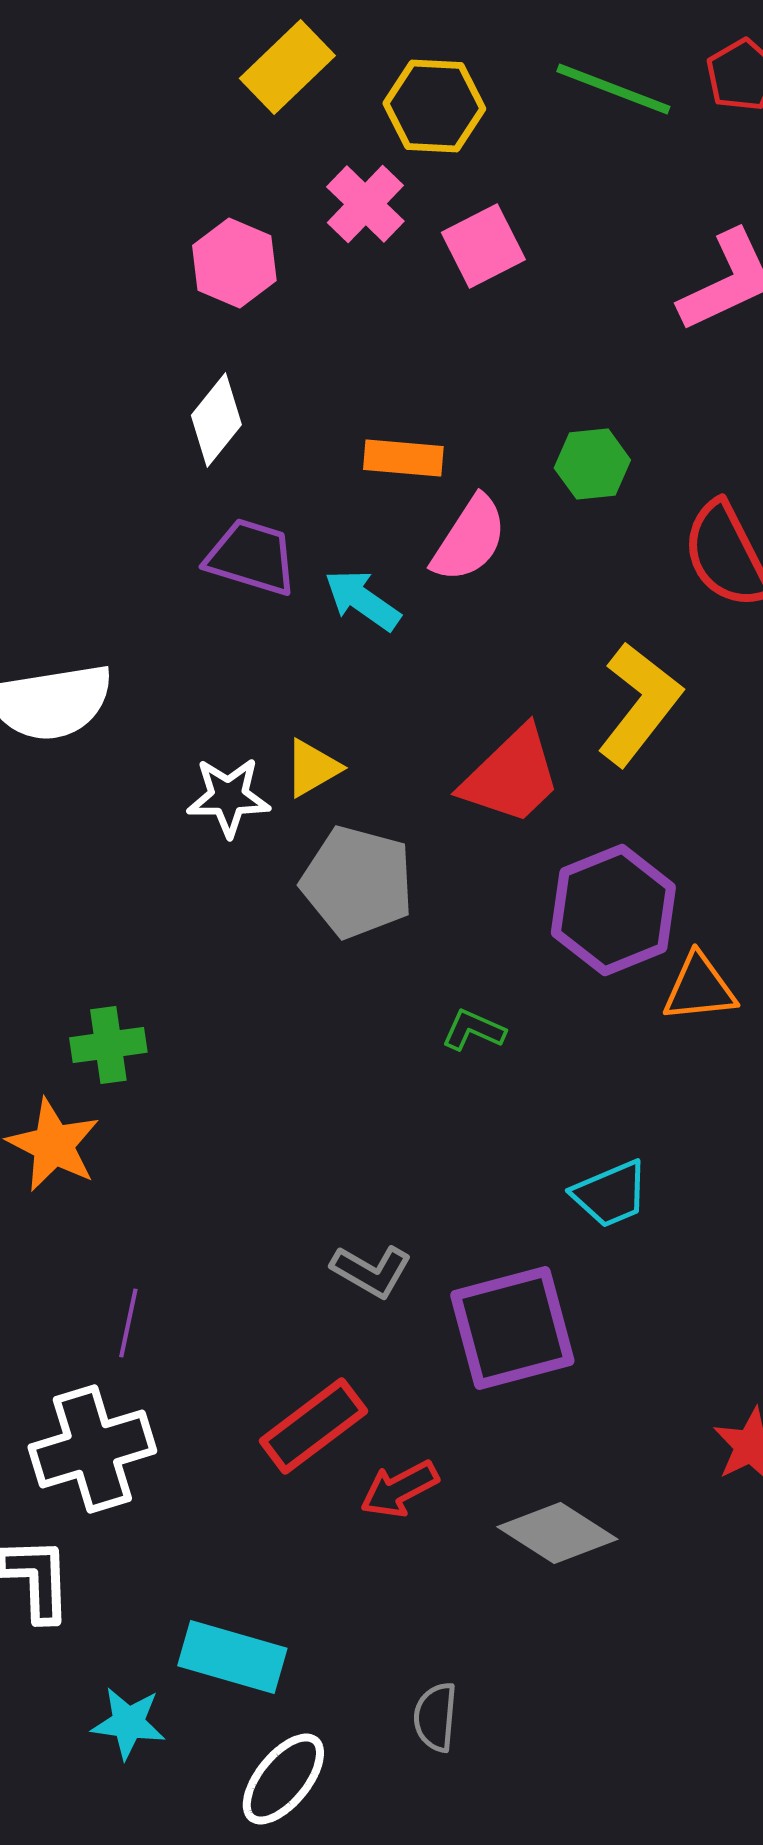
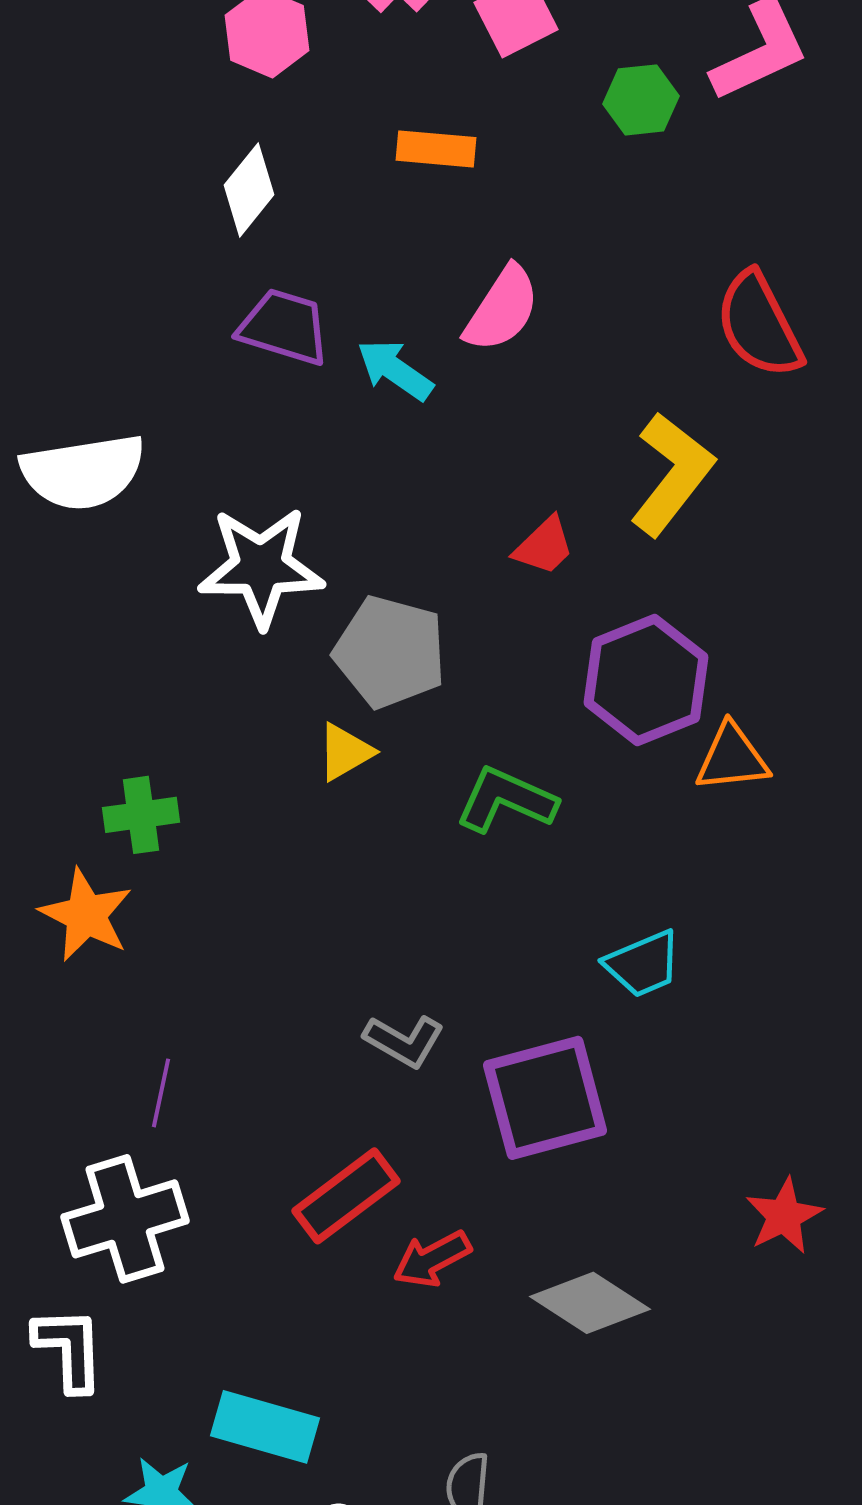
orange rectangle: (403, 458) -> (436, 149), moved
green hexagon: (592, 464) -> (641, 100), moved
yellow triangle: (312, 768) -> (345, 752), moved
red trapezoid: (511, 776) -> (544, 546), size x0.6
white star: (228, 797) -> (261, 567), size x1.5
green L-shape: (473, 1030) -> (506, 800), size x1.6

